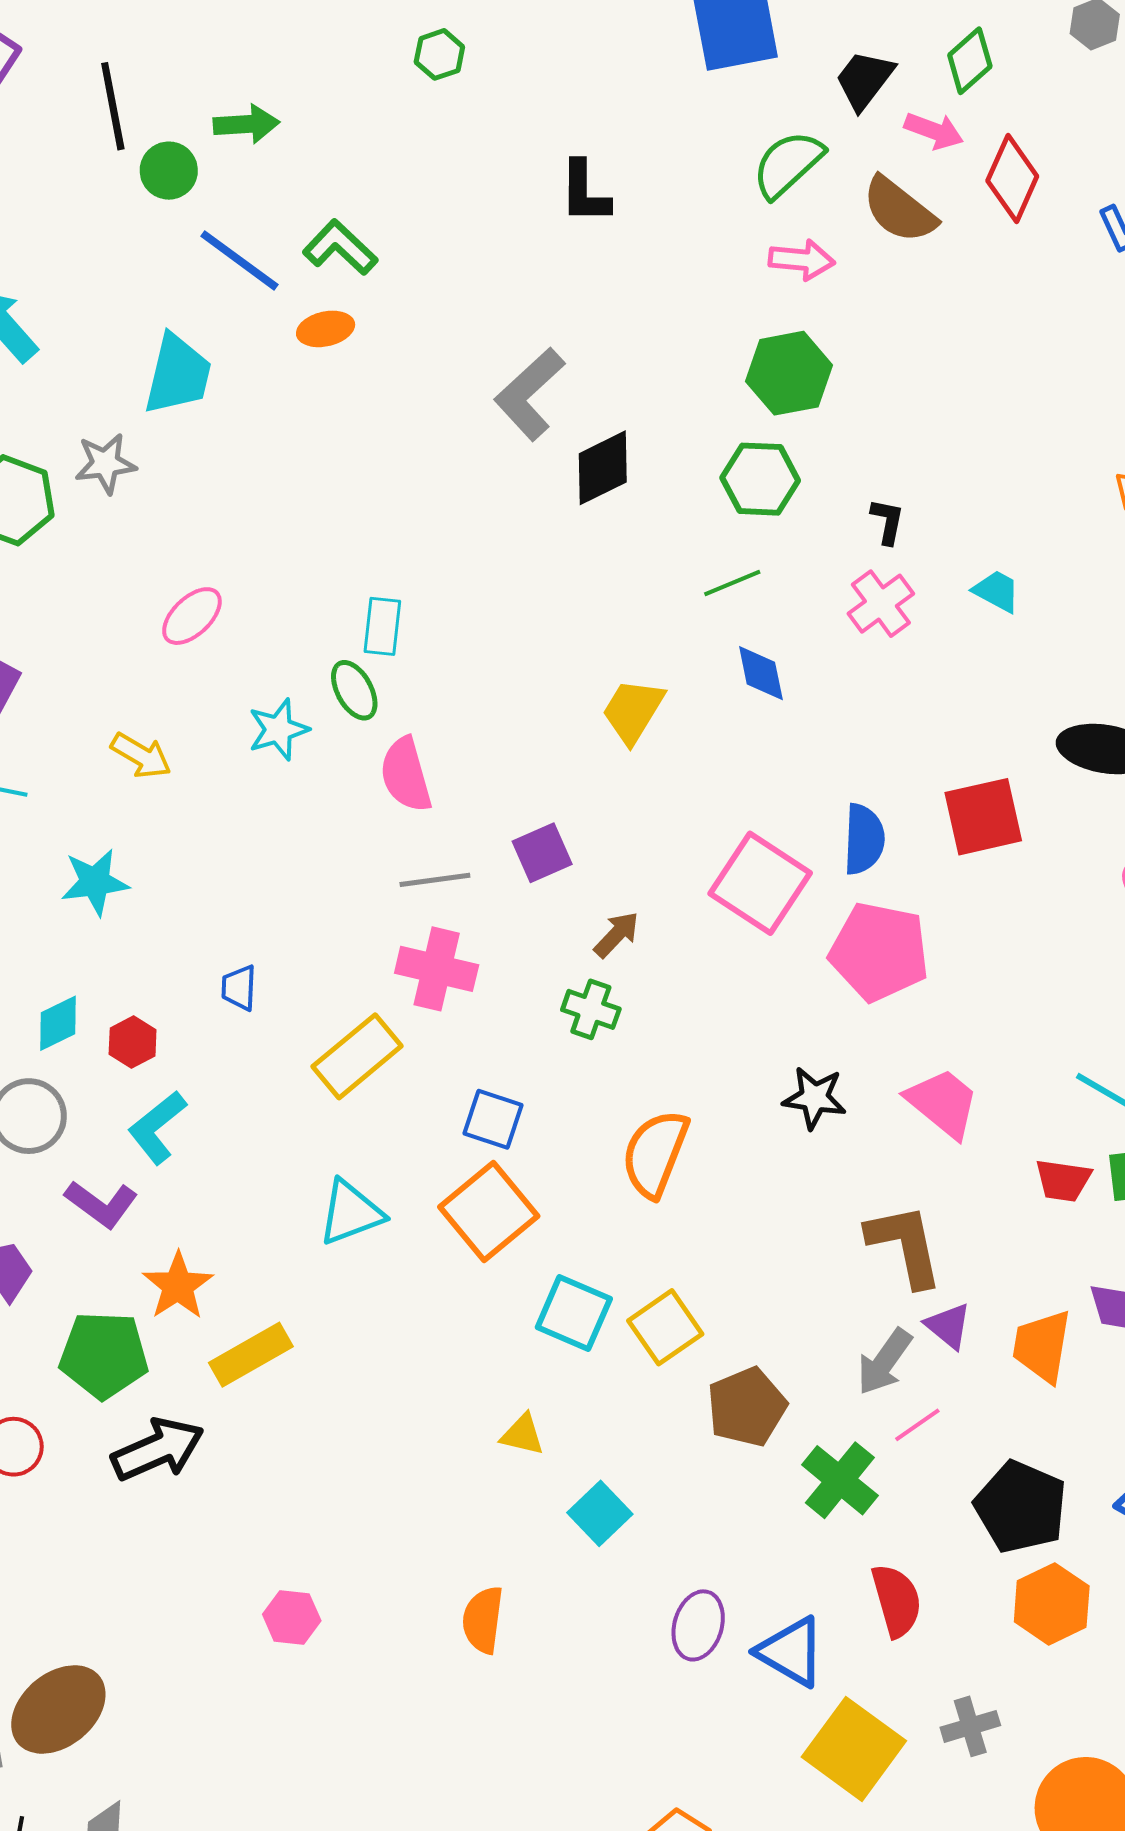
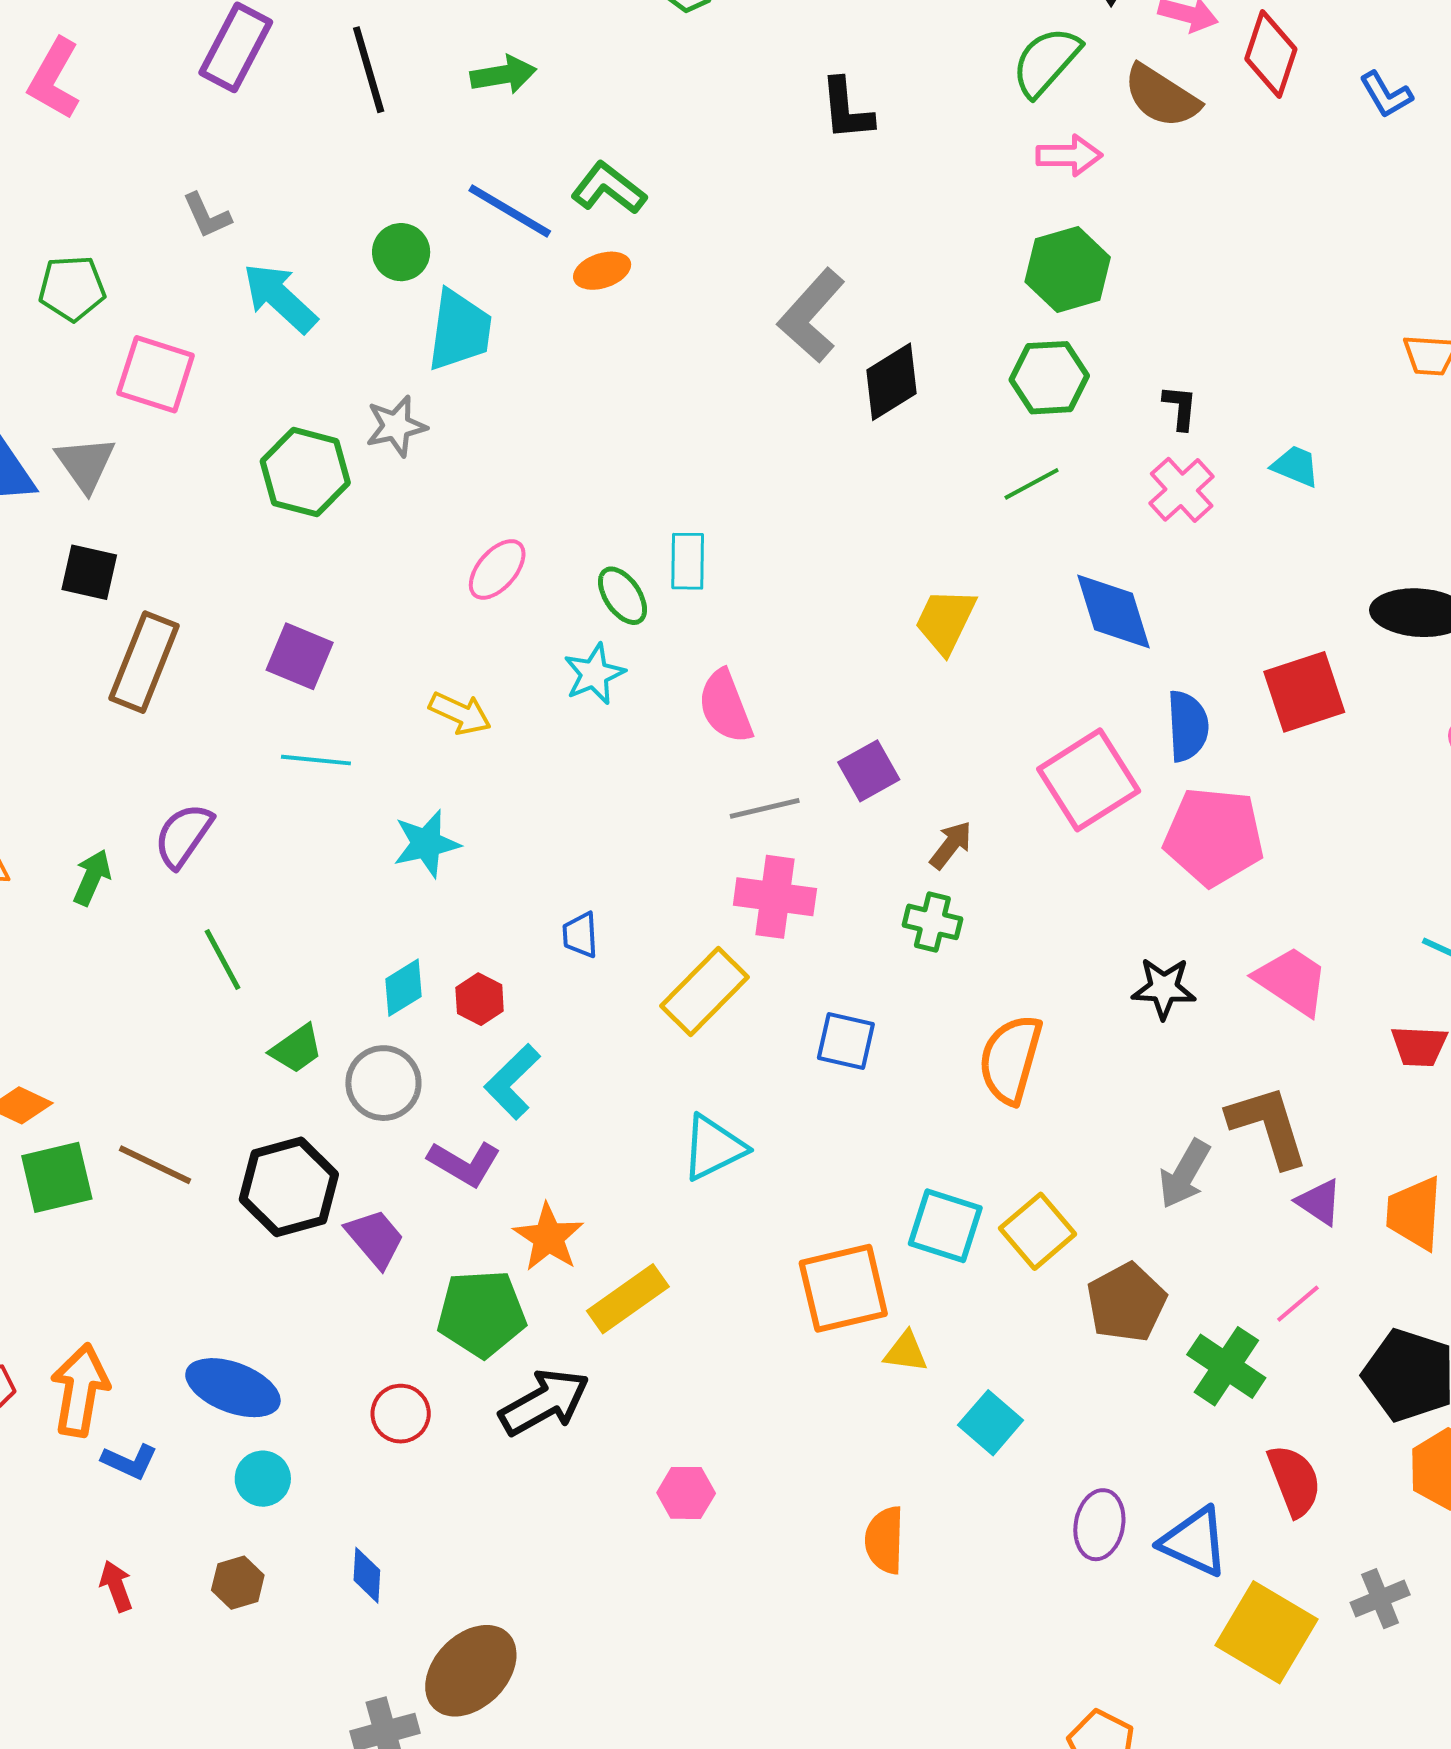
green circle: (169, 171) -> (401, 252), moved
blue diamond: (761, 673) -> (1113, 611), moved, size x1.5
green ellipse: (354, 690) -> (623, 596), moved
pink square: (760, 883) -> (1089, 780), turned 30
orange square: (489, 1211) -> (843, 1288), moved, turned 32
gray arrow: (884, 1362) -> (1185, 1174), moved
pink hexagon: (292, 1618) -> (686, 1493), moved

